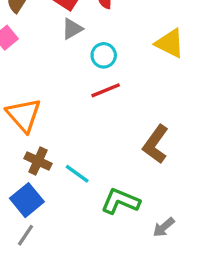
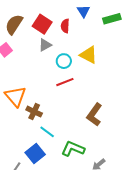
yellow triangle: (170, 43) -> (89, 55), moved
brown cross: (38, 161) -> (34, 112), moved
blue square: (27, 200) -> (35, 154), moved

